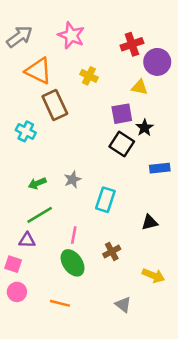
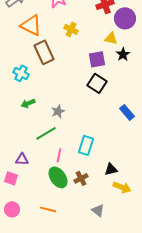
black star: (145, 128) -> (123, 54), moved
blue rectangle: (160, 168) -> (127, 112), moved, turned 56
green arrow: (37, 183) -> (28, 103), moved
cyan rectangle: (105, 200) -> (86, 145), moved
green line: (40, 215) -> (46, 133), moved
black triangle: (150, 222) -> (111, 169), moved
brown cross: (112, 251) -> (81, 178), moved
pink circle: (17, 292) -> (12, 209), moved

